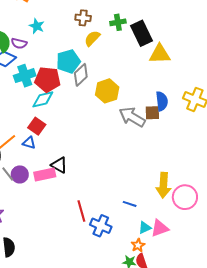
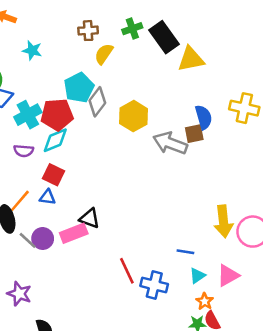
purple semicircle: (19, 43) -> (24, 151), moved
cyan triangle: (145, 228) -> (197, 276), moved

